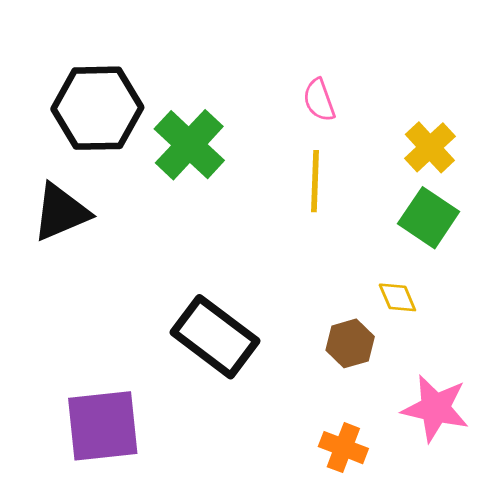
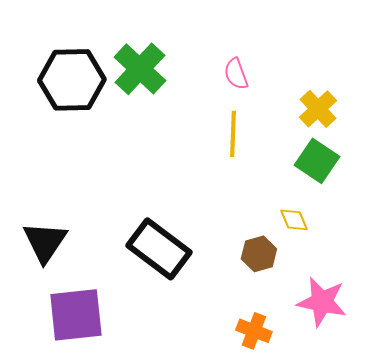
green cross: (189, 145) -> (140, 69), moved
black triangle: (61, 212) -> (45, 242), moved, turned -33

